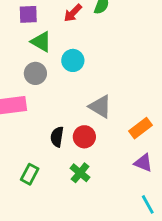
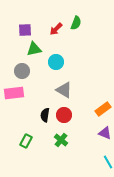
green triangle: (41, 42) -> (34, 49), turned -42
gray circle: (35, 73) -> (22, 71), moved
gray triangle: (100, 107) -> (64, 90), moved

